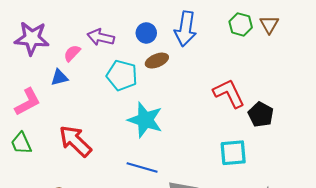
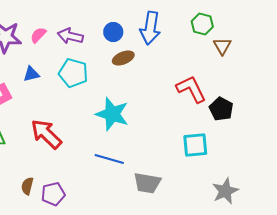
brown triangle: (269, 24) -> (222, 46), moved
pink semicircle: (72, 53) -> (38, 35), moved
cyan pentagon: (122, 75) -> (73, 73), moved

